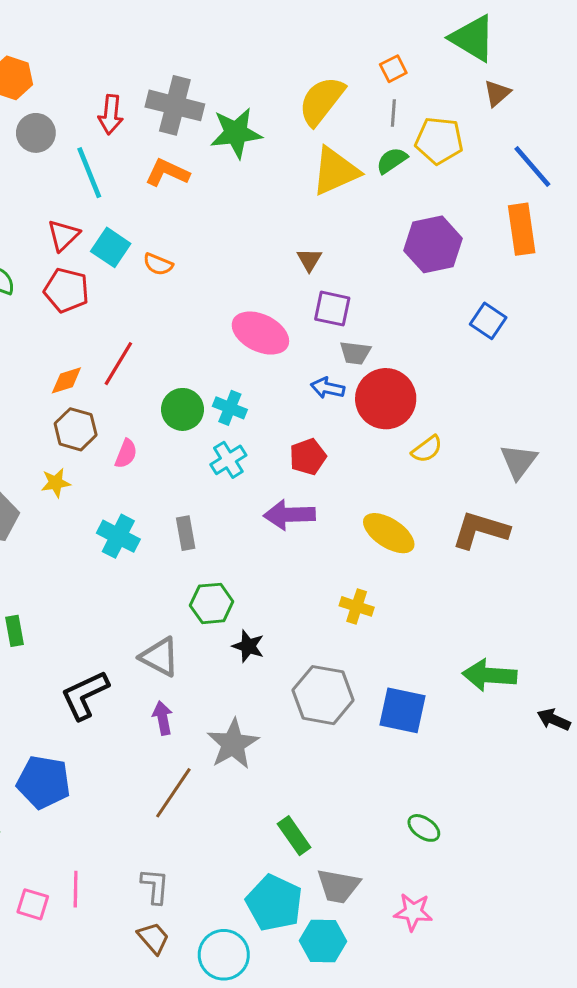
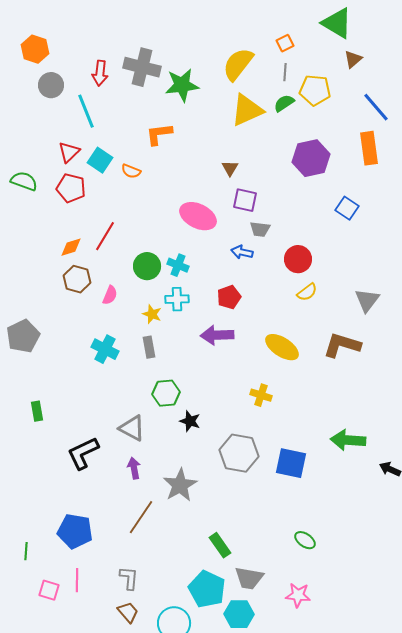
orange L-shape: (167, 173) -> (159, 134), moved, turned -32
red circle: (386, 399) -> (298, 259), moved, size x0.7
cyan cross: (228, 460) -> (177, 299), turned 30
yellow star: (56, 483) -> (152, 314), moved, turned 30
blue pentagon: (44, 782) -> (75, 531), moved

